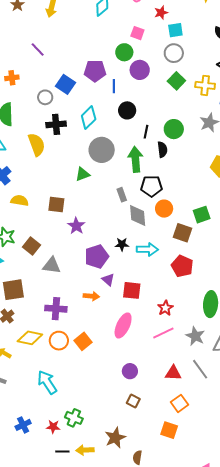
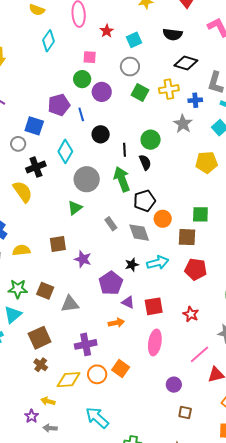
cyan square: (175, 30) -> (134, 40), moved
gray rectangle: (122, 195) -> (111, 224), moved
green square: (202, 215) -> (200, 214), turned 36
pink line: (163, 333) -> (200, 354), moved

